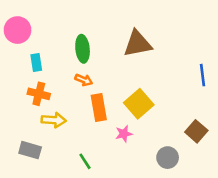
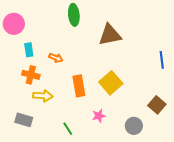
green ellipse: (83, 49) -> (74, 15), moved
orange arrow: (84, 80) -> (56, 58), moved
pink star: (124, 134) -> (99, 116), moved

